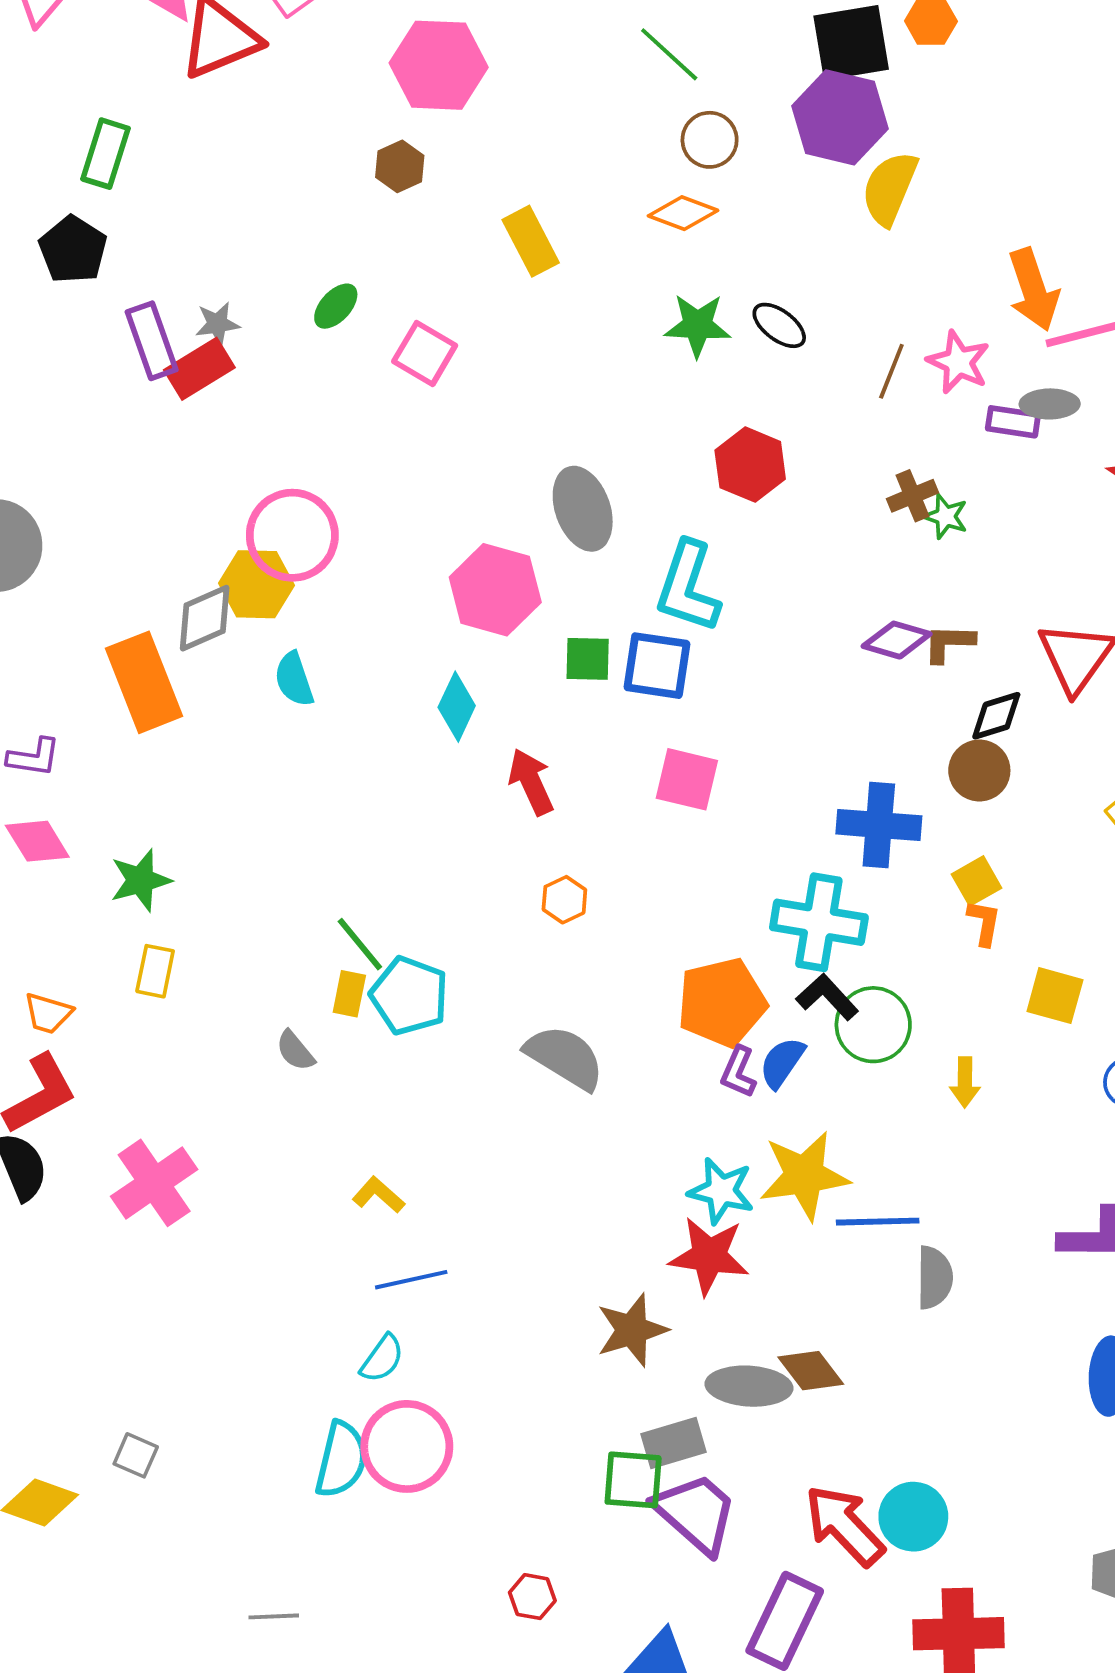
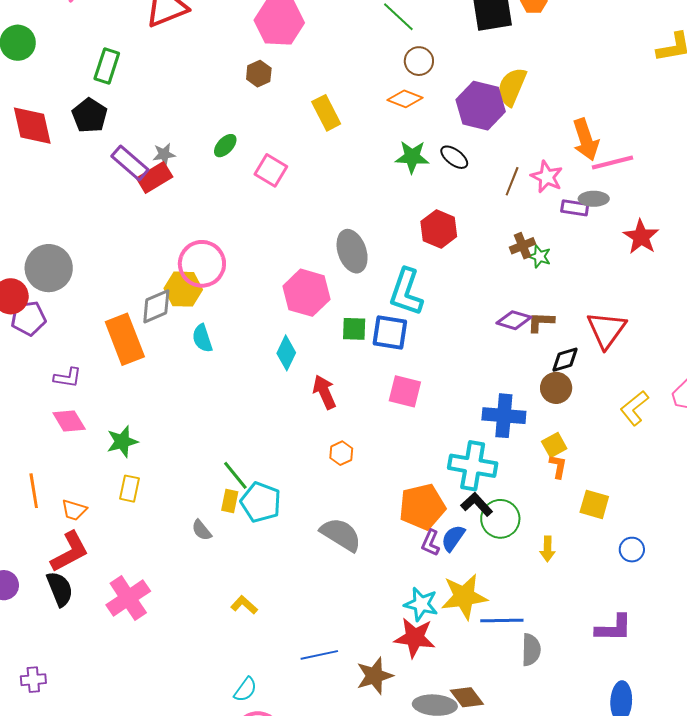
purple hexagon: (840, 117) -> (481, 106), moved
purple rectangle: (152, 341) -> (130, 163), turned -30
blue line: (411, 1280) -> (319, 655), moved

